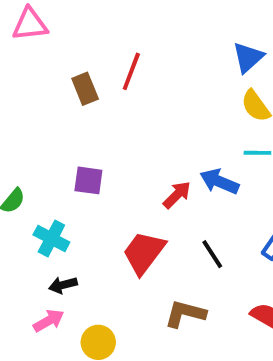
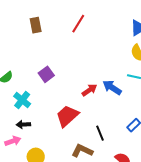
brown rectangle: (85, 89) -> (36, 25), moved
purple square: (88, 180) -> (46, 74), turned 35
black line: (212, 254) -> (100, 133), moved

